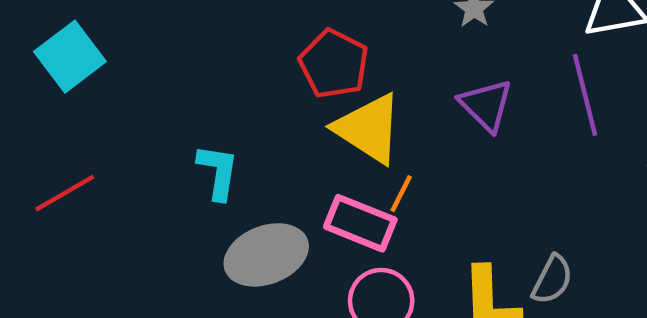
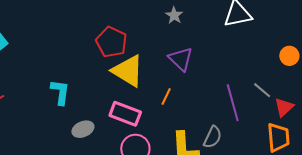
purple line: (585, 95) -> (233, 103), moved
orange line: (401, 194) -> (166, 97), moved
gray ellipse: (266, 255) -> (83, 129), size x0.6

